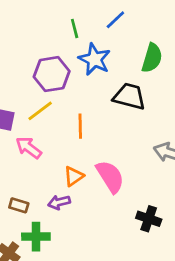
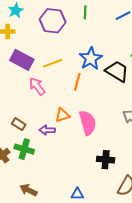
green line: (75, 28) -> (85, 12), moved
blue star: (94, 59) -> (91, 59), moved
purple hexagon: (52, 74) -> (53, 21), moved
black cross: (149, 219) -> (106, 160), turned -30

